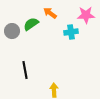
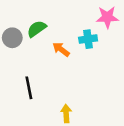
orange arrow: (50, 13) -> (61, 49), moved

